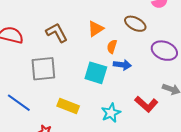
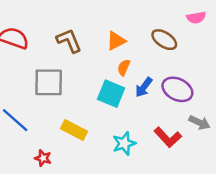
orange semicircle: (112, 47) -> (124, 67), moved
purple ellipse: (164, 51) -> (177, 89), moved
blue arrow: (122, 65) -> (144, 87), turned 114

